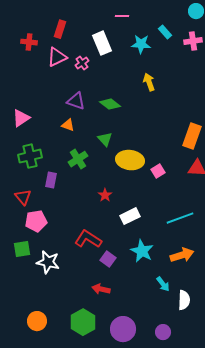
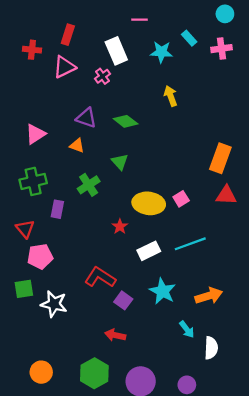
pink cross: (82, 63) -> (102, 76), moved
pink triangle: (21, 118) -> (35, 134), moved
yellow ellipse: (130, 160) -> (149, 203), moved
cyan line: (180, 218) -> (190, 244), moved

